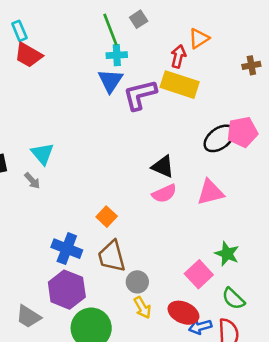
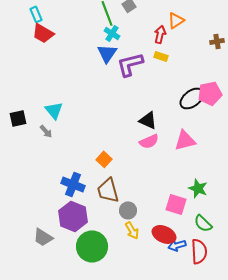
cyan cross: (117, 55) -> (112, 33), turned 35
yellow rectangle: (180, 85) -> (161, 56), size x0.5
pink square: (199, 274) -> (176, 204), turned -30

